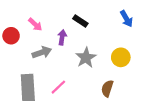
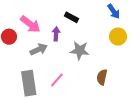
pink arrow: (35, 24) -> (30, 24), size x1.5
yellow circle: (121, 57) -> (118, 37), moved
gray star: (86, 58) -> (80, 51), turned -30

